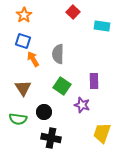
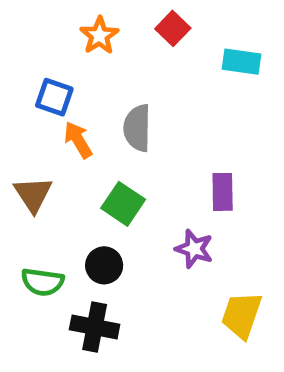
orange star: (24, 15) -> (99, 36), moved
green square: (62, 86) -> (123, 204), moved
brown triangle: (23, 88) -> (33, 194), moved
black cross: (51, 138) -> (95, 327), moved

